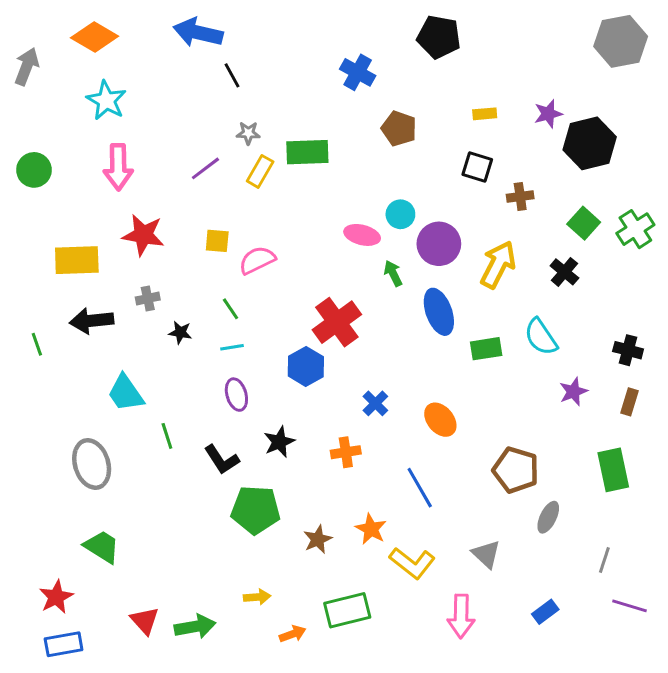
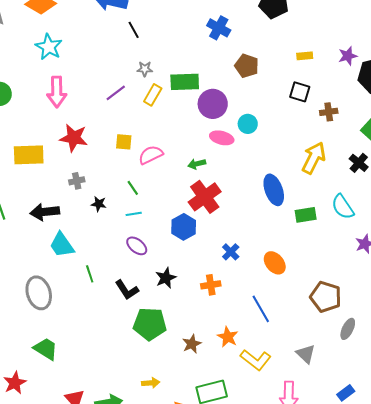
purple circle: (439, 244) -> (213, 104), moved
green arrow: (393, 273) -> (197, 164), moved, turned -78
black arrow: (92, 321) -> (45, 212), moved
purple ellipse: (236, 395) -> (137, 246), turned -35

